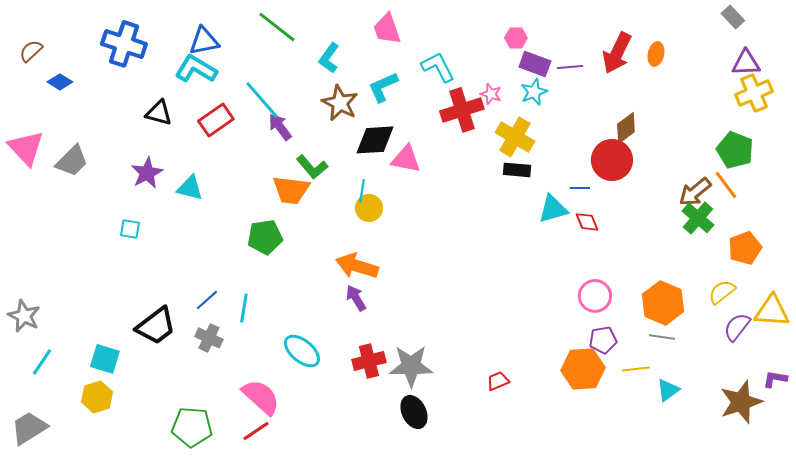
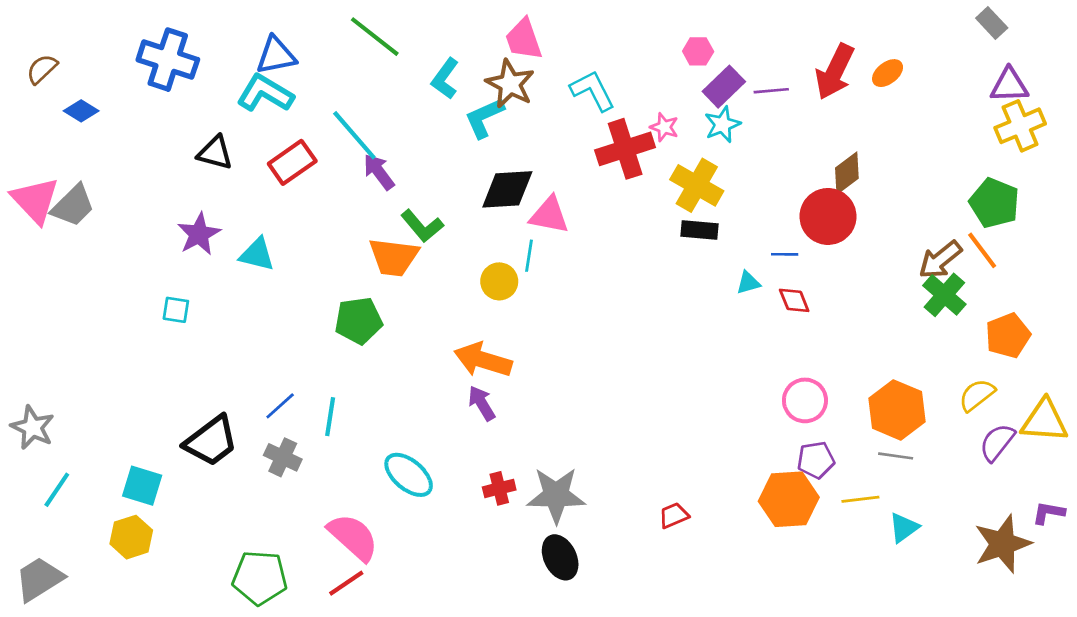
orange ellipse: (656, 54) -> (888, 73), turned 40
purple rectangle: (535, 64) -> (724, 87), turned -64
cyan L-shape: (383, 87) -> (484, 118), moved
brown star: (340, 103) -> (510, 84), moved
gray trapezoid: (72, 161) -> (73, 206), moved
cyan line: (362, 191) -> (529, 256), moved
cyan triangle: (553, 209) -> (748, 283), size x0.6
red cross: (369, 361) -> (499, 488), size x0.7

